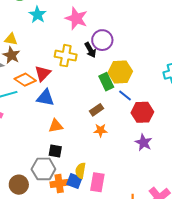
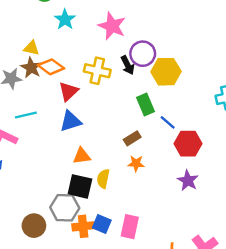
yellow hexagon: (120, 72) -> (166, 72), moved
orange diamond: (25, 80) -> (51, 67), moved
blue triangle: (45, 98) -> (71, 121), turned -30
black square: (55, 151) -> (80, 186), size x1.5
yellow semicircle: (80, 171) -> (103, 179), moved

